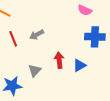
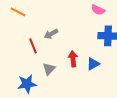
red line: (13, 39) -> (33, 46), moved

